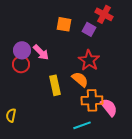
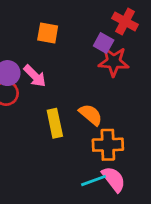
orange square: (64, 24) -> (48, 33), moved
red star: (89, 60) -> (114, 62), moved, turned -30
pink semicircle: (109, 107) -> (114, 179), moved

